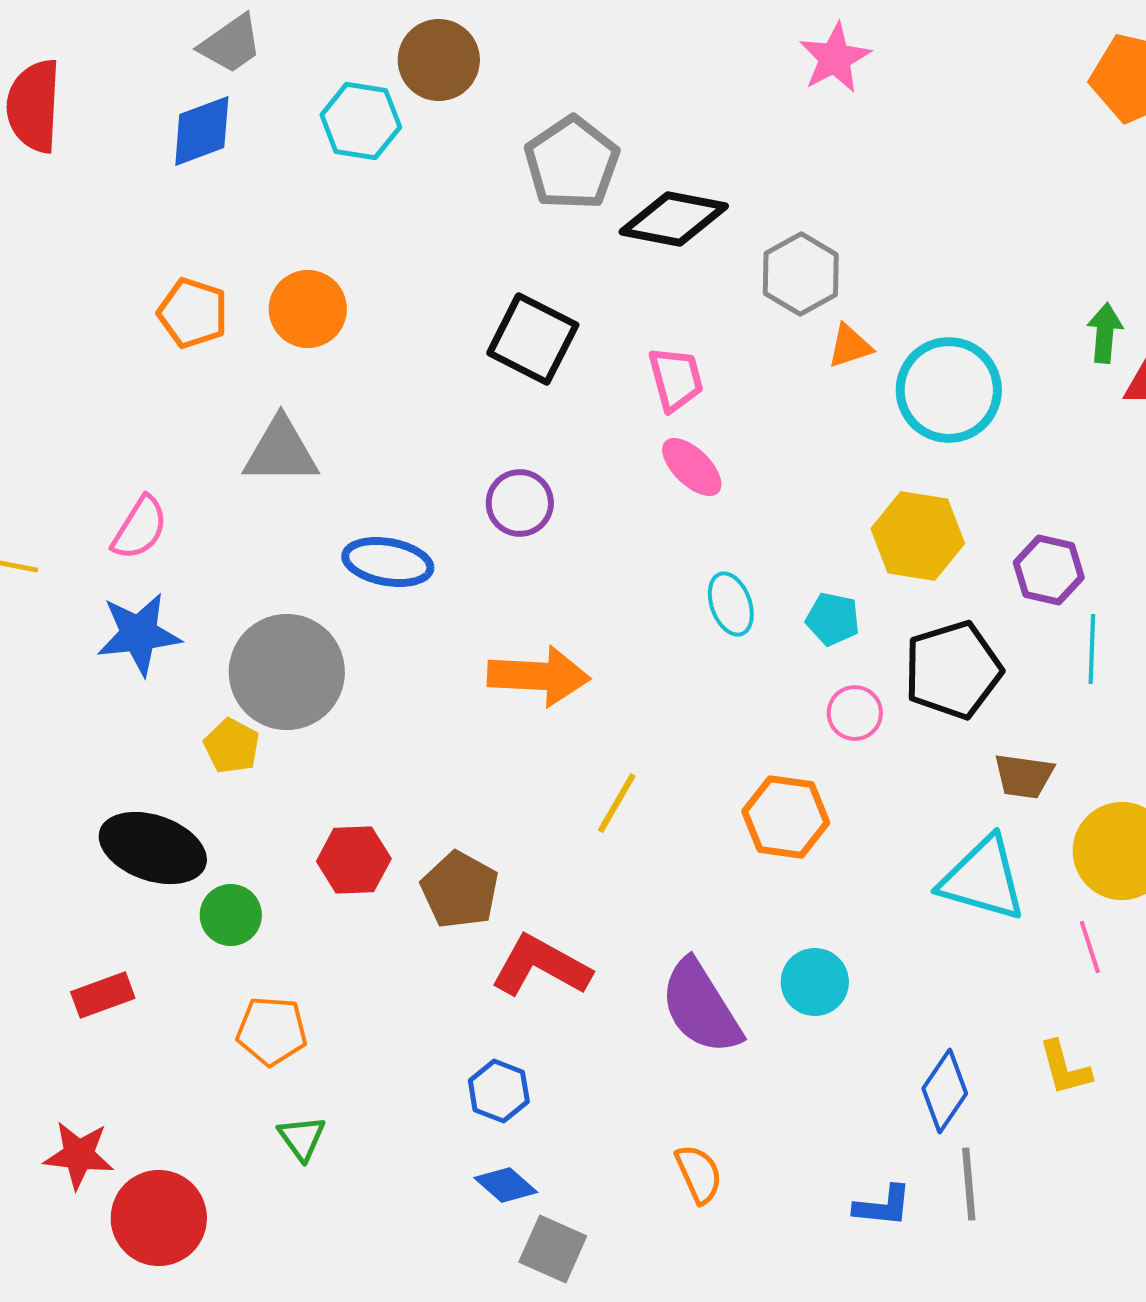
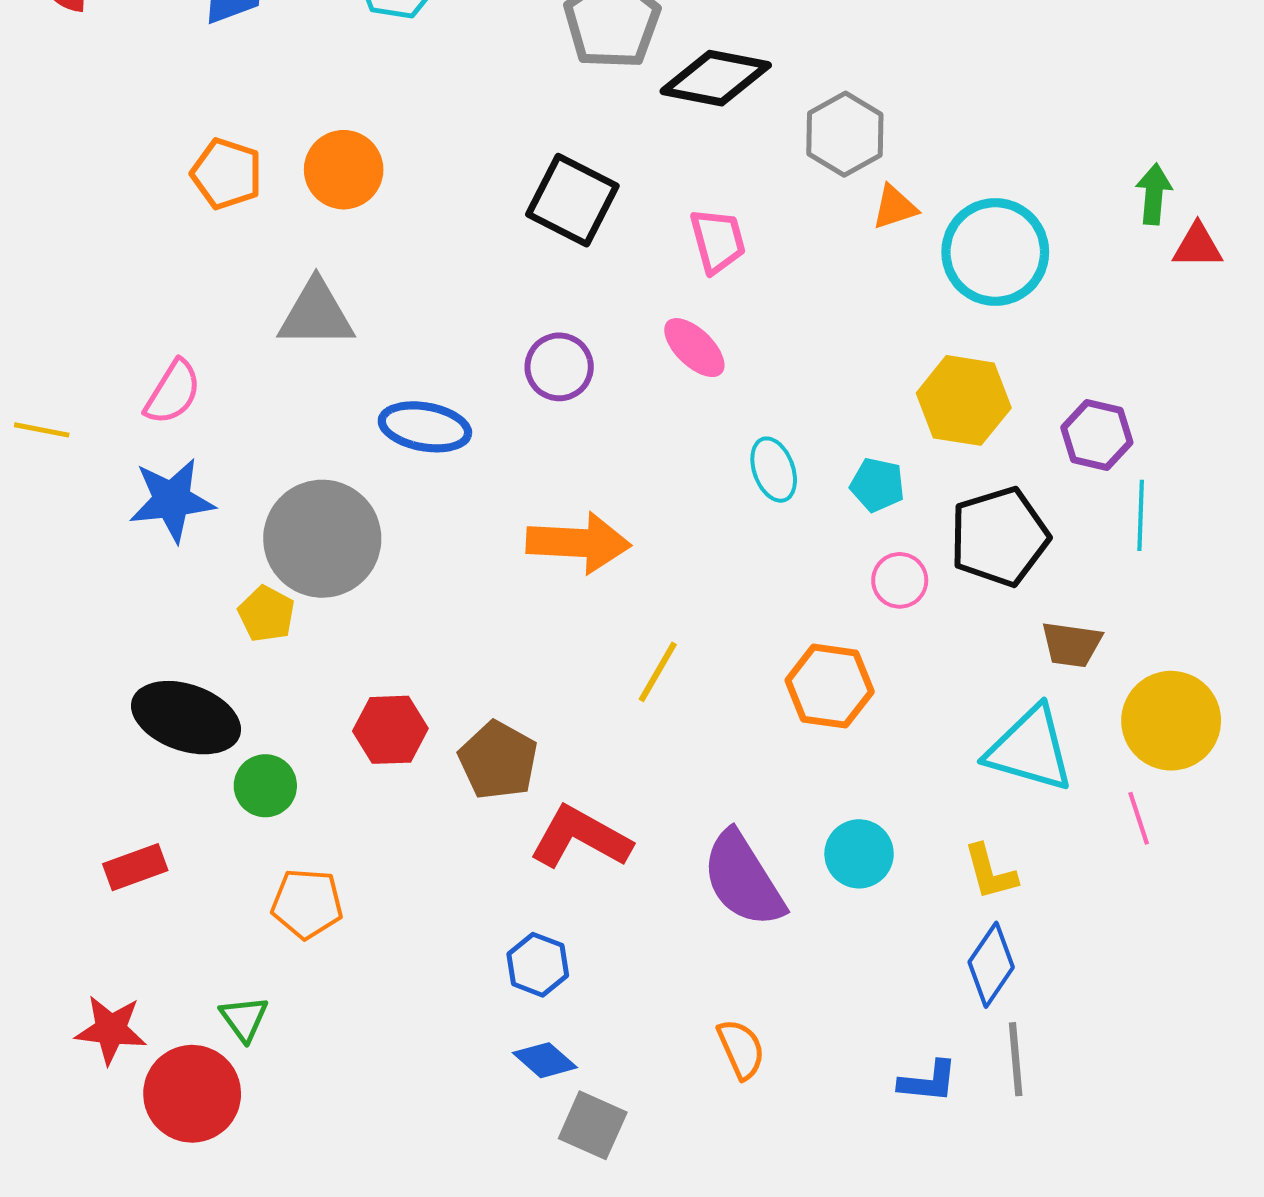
pink ellipse: (692, 467) -> (694, 348), moved
yellow L-shape: (1065, 1068) -> (990, 872), moved
green triangle: (302, 1138) -> (244, 1019), moved

